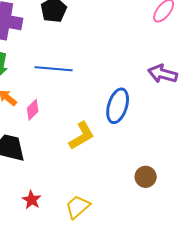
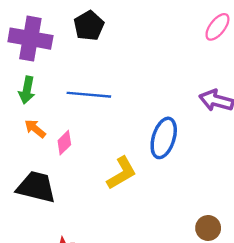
brown circle: (146, 177) -> (208, 228), moved

